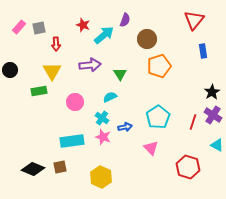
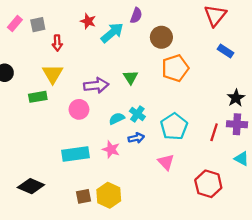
blue rectangle: (203, 51) -> (226, 51), turned -48
purple arrow: (90, 65) -> (96, 85), moved
cyan semicircle: (110, 97) -> (117, 119), moved
purple cross: (213, 115) -> (237, 124), turned -30
cyan cross: (102, 118) -> (137, 114), moved
brown square: (60, 167) -> (84, 196), moved

